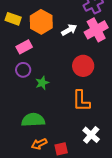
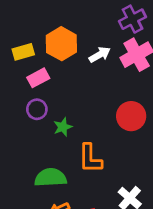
yellow rectangle: (13, 19) -> (23, 52), moved, turned -35
red circle: (83, 66) -> (131, 116), moved
orange L-shape: (81, 101) -> (90, 158), moved

